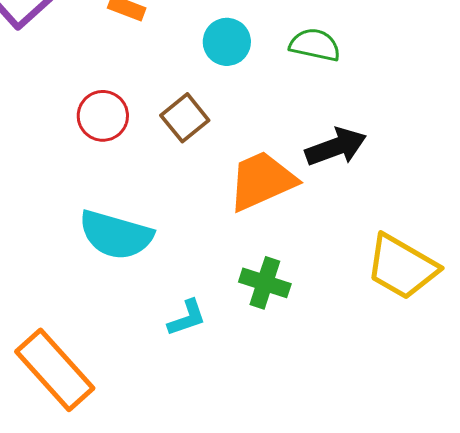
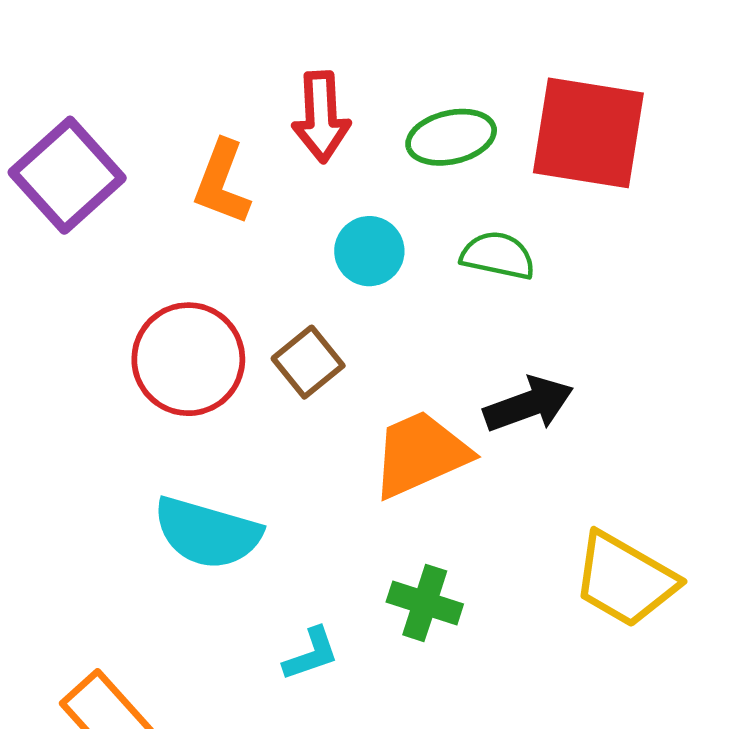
red circle: (103, 116) -> (188, 359), size x1.5

